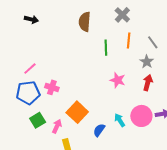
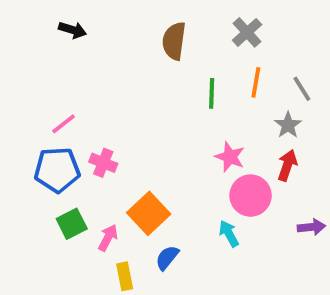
pink circle: (141, 116) -> (251, 196), moved
blue semicircle: (99, 130) -> (167, 258), moved

